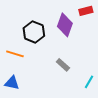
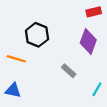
purple diamond: (65, 25) -> (88, 41), moved

